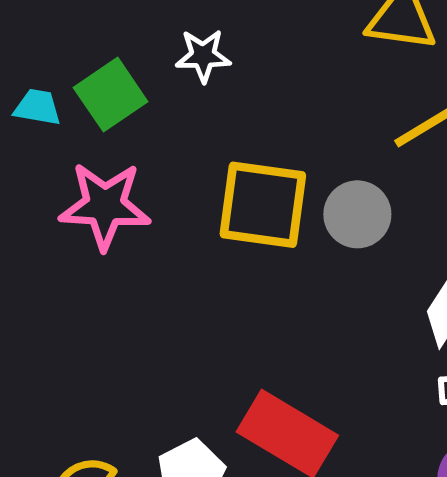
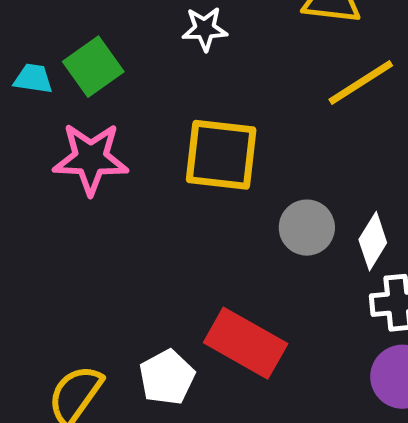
white star: (203, 56) -> (205, 29), moved
gray circle: (357, 214) -> (307, 228), moved

